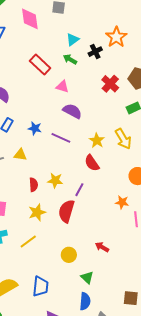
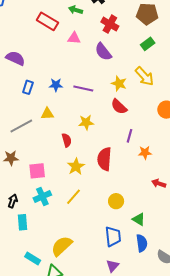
red cross: (110, 84) -> (110, 24), moved
purple semicircle: (72, 111) -> (103, 52), moved, turned -144
yellow star: (55, 180) -> (86, 122), moved
purple line: (79, 190) -> (129, 136), moved
orange star: (122, 202) -> (145, 153), moved
red arrow: (102, 247) -> (159, 183), moved
blue trapezoid: (41, 286) -> (113, 237), moved

